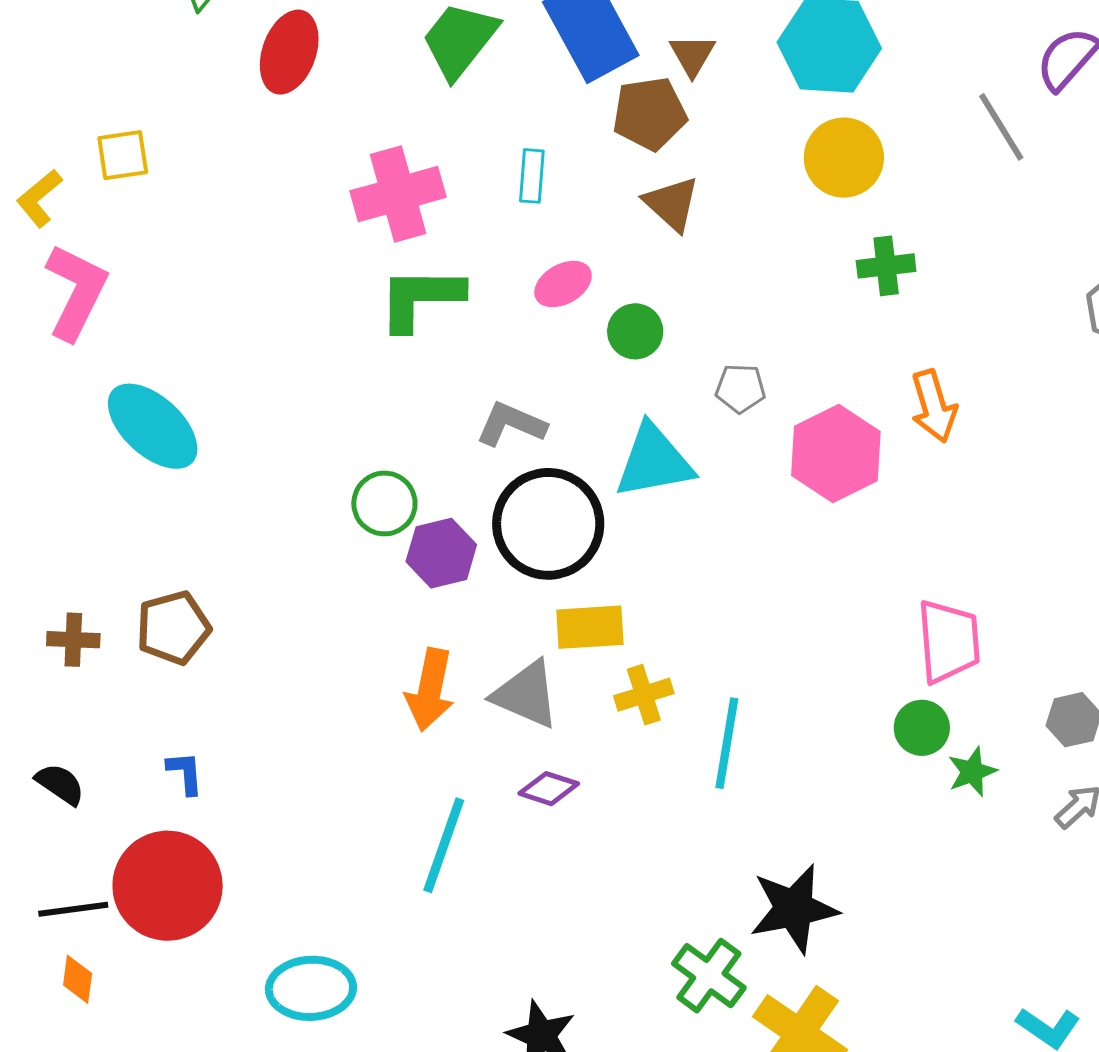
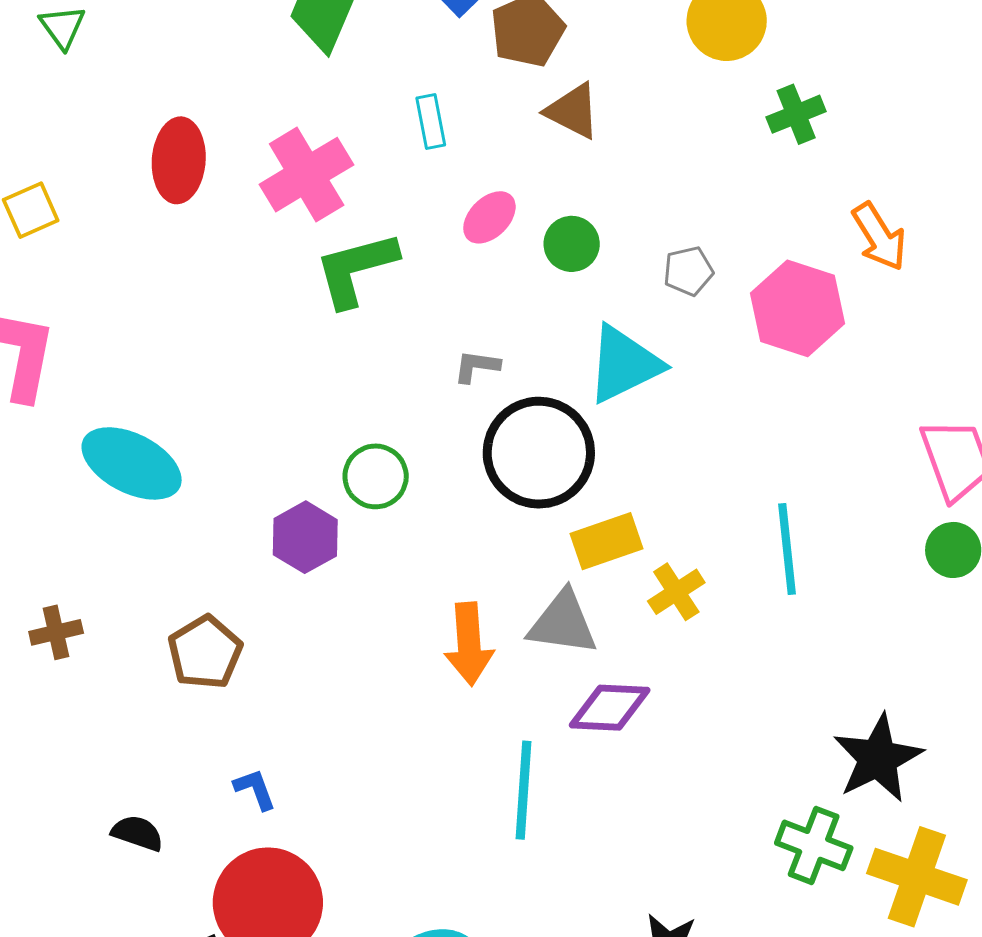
red ellipse: (289, 52) -> (179, 160), moved
gray L-shape: (511, 424) -> (477, 366), size x0.7
purple hexagon: (441, 553) -> (305, 537), moved
brown cross: (73, 640) -> (56, 632), moved
cyan line: (727, 743) -> (787, 549), moved
purple diamond: (549, 789) -> (610, 708), size x1.4

